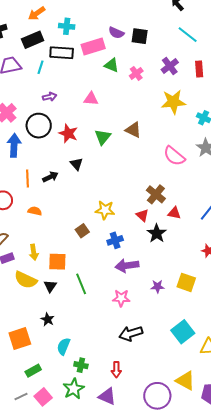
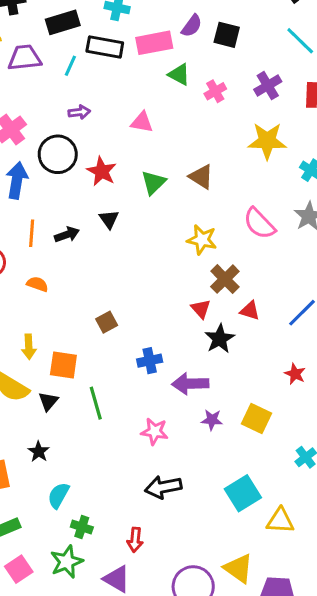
purple semicircle: (116, 33) -> (192, 26), turned -84
yellow star: (105, 210) -> (202, 240), moved
blue cross: (115, 240) -> (150, 361), moved
purple arrow: (127, 266) -> (190, 384), moved

